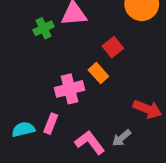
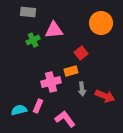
orange rectangle: (98, 73) -> (71, 71), turned -64
gray arrow: (122, 138) -> (82, 89), moved, turned -56

